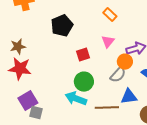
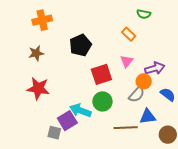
brown star: (18, 47) -> (36, 53), moved
red square: (83, 55) -> (101, 74), size x1.5
cyan arrow: (76, 99) -> (80, 111), moved
purple square: (28, 101) -> (67, 121), moved

